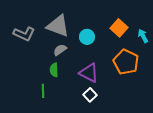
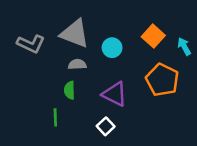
gray semicircle: (60, 50) -> (77, 64), turned 32
white square: (90, 95) -> (106, 126), moved

